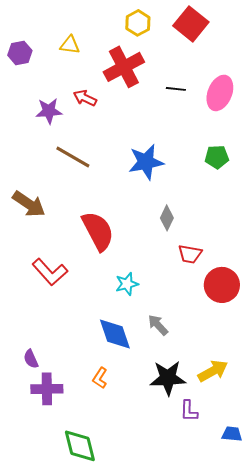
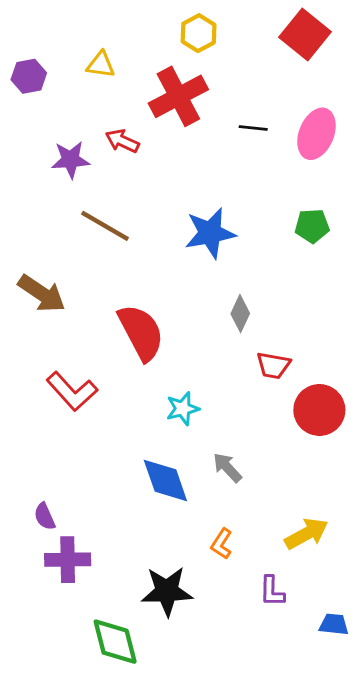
red square: (191, 24) -> (305, 35), moved
orange L-shape: (100, 378) -> (222, 544), moved
black star: (168, 378) -> (167, 591), moved

